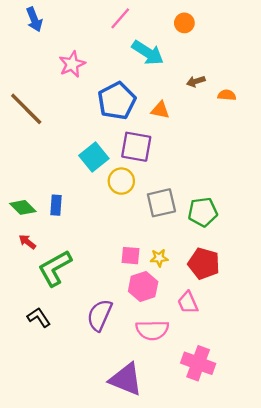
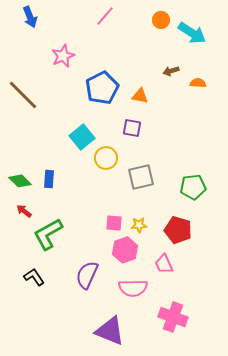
cyan arrow: (148, 53) -> (192, 33), moved
purple square: (136, 147) -> (132, 128), moved, size x0.7
green pentagon: (203, 212) -> (193, 187), moved

